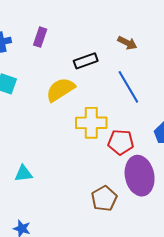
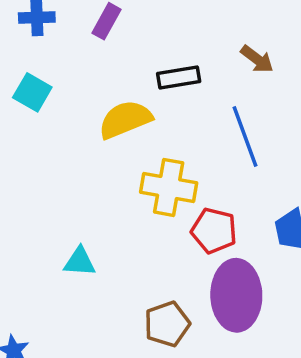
cyan triangle: (23, 173) -> (80, 262), moved

